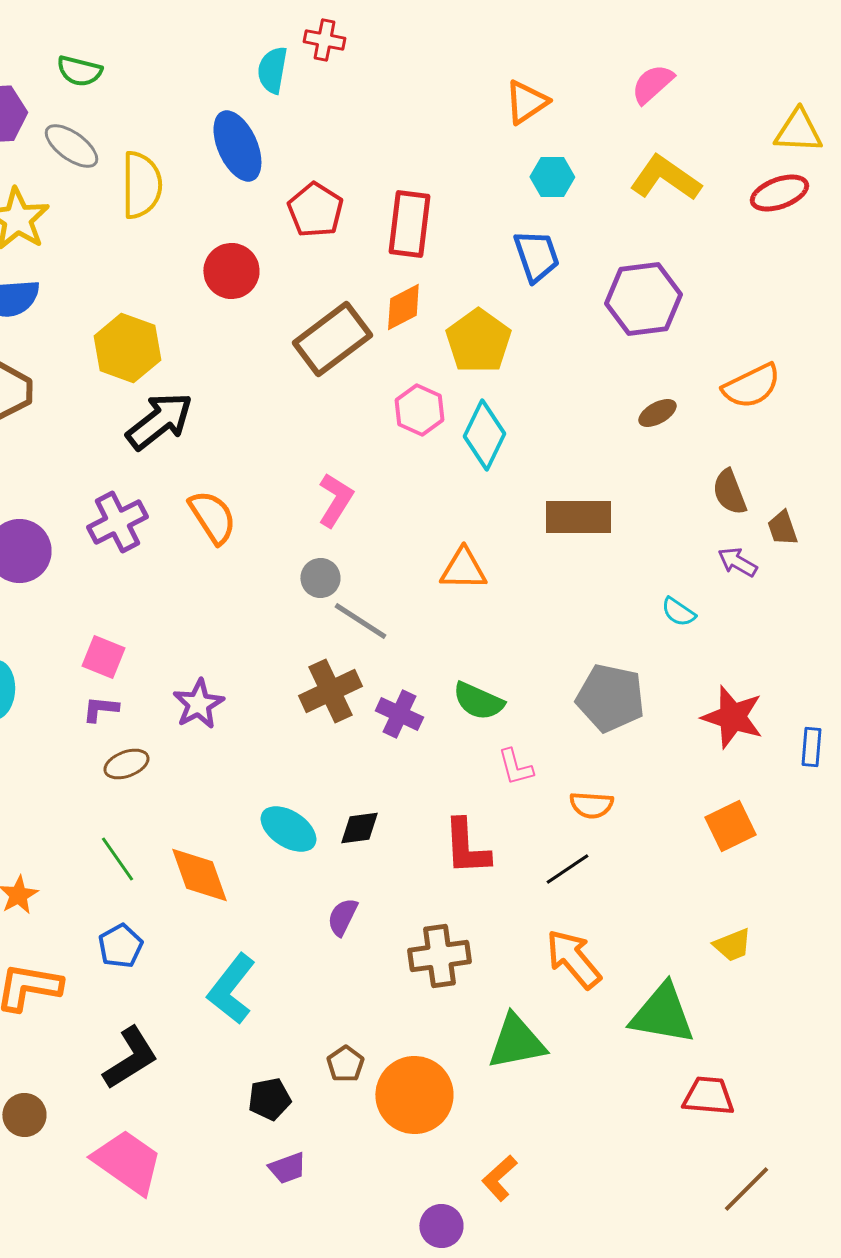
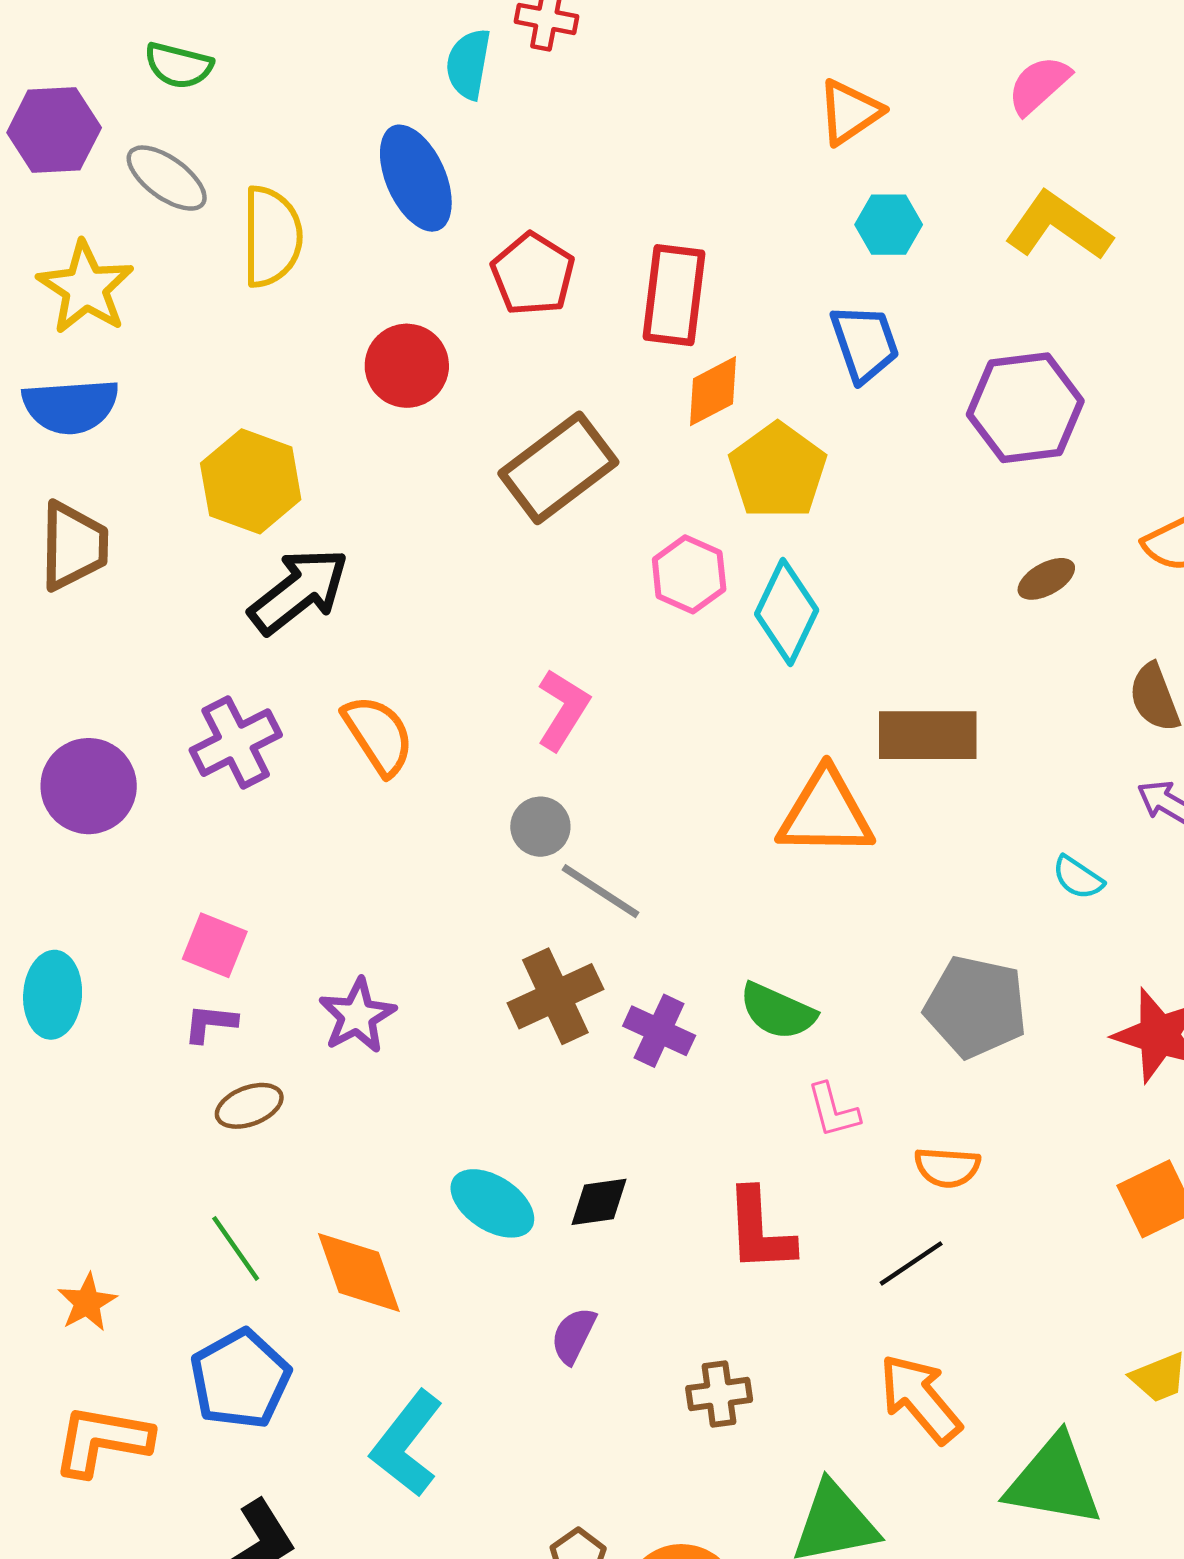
orange diamond: (403, 307) -> (713, 391), moved
orange triangle: (463, 569) -> (826, 813), moved, size x1.4
blue pentagon: (120, 946) -> (240, 1379), size x1.5
brown cross: (439, 956) -> (719, 1394), size x0.7

